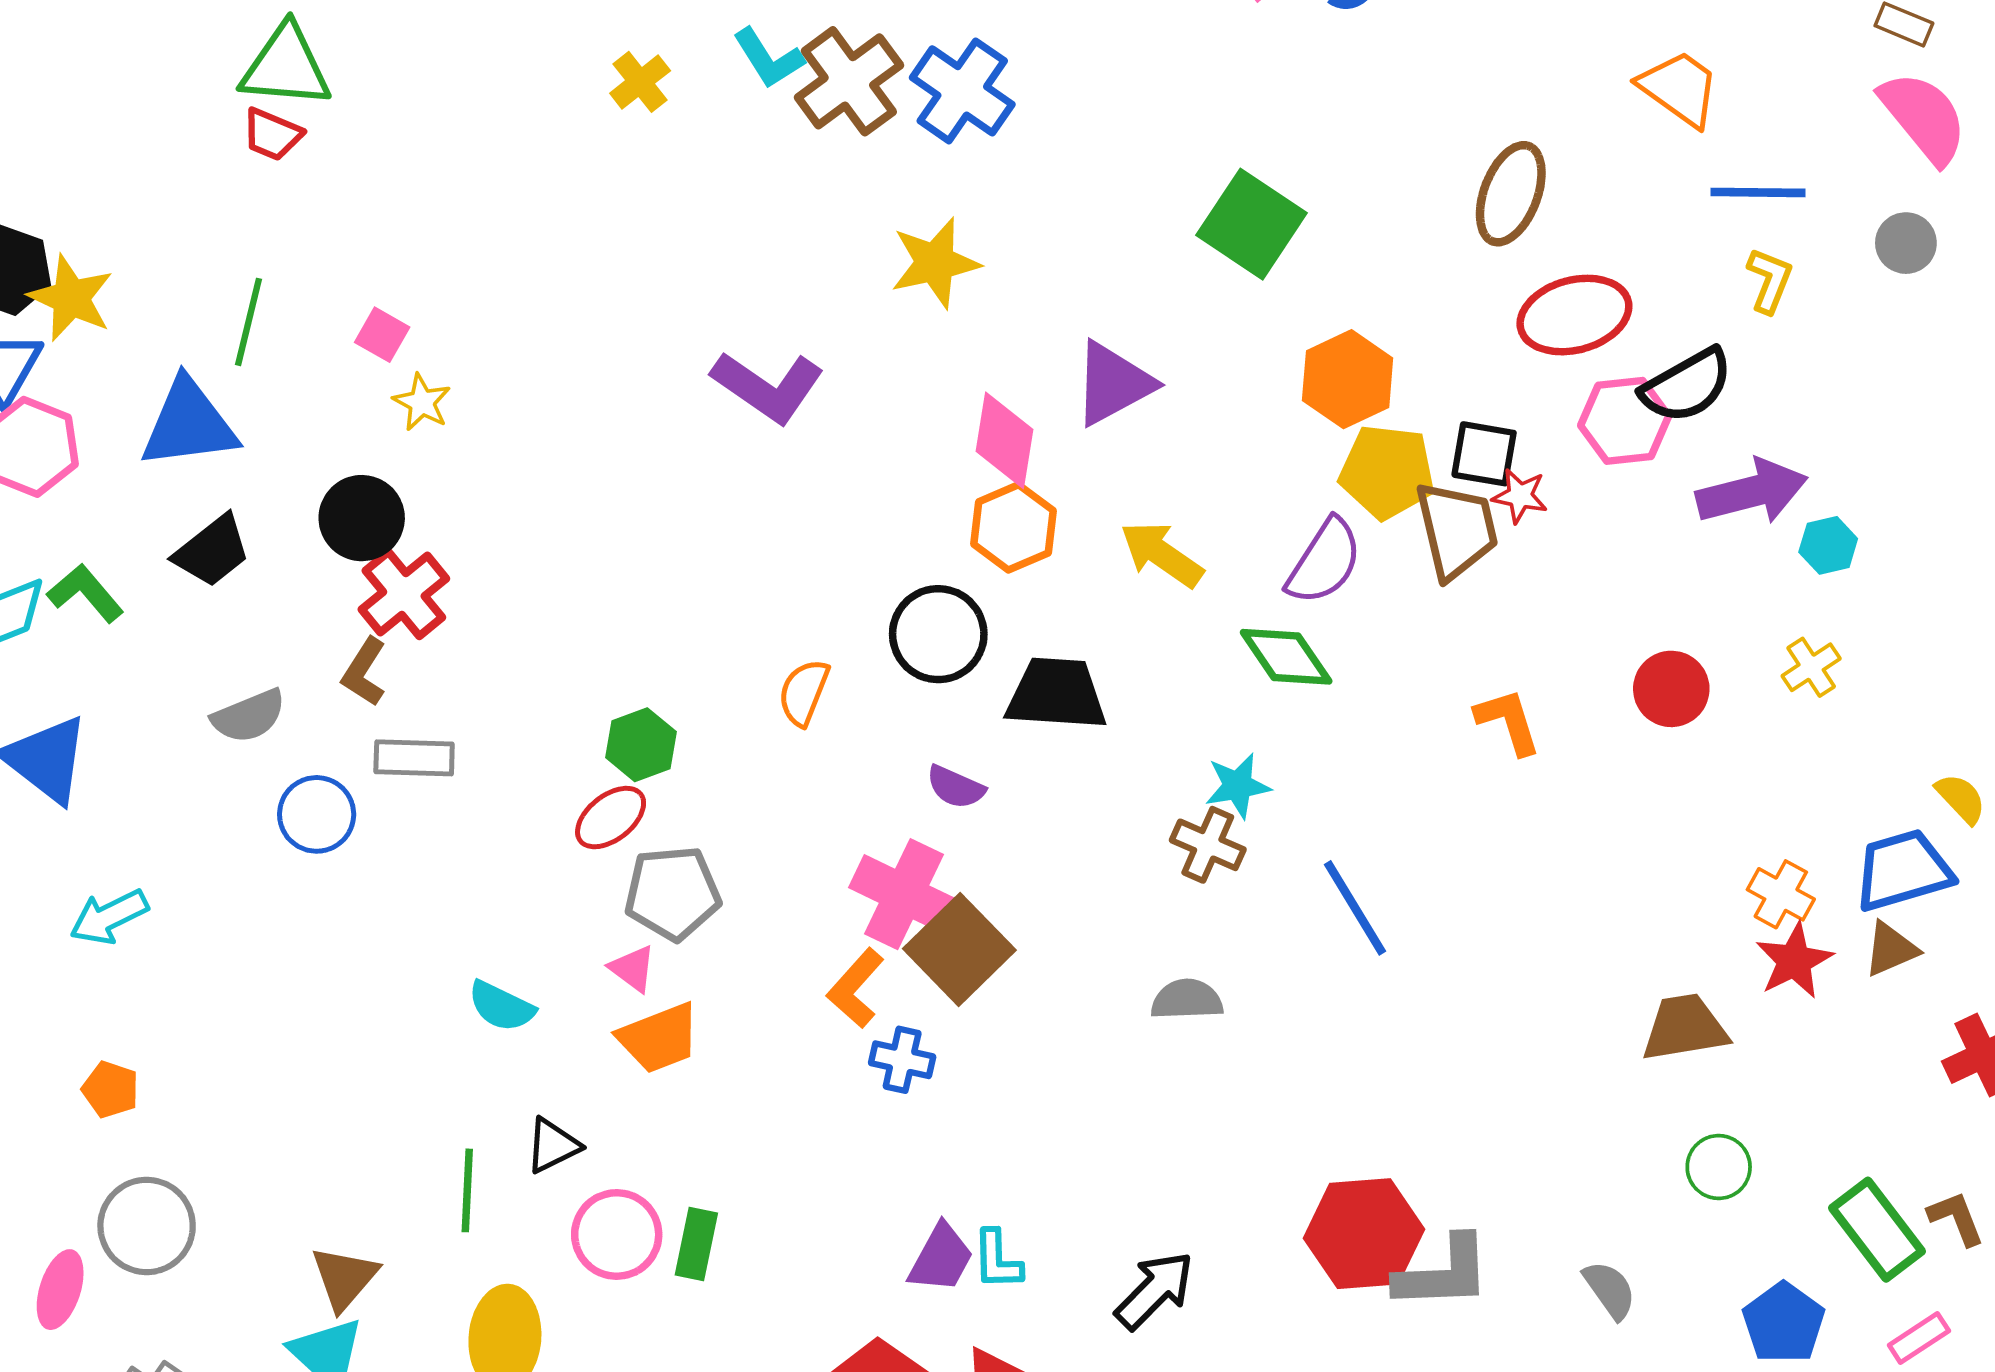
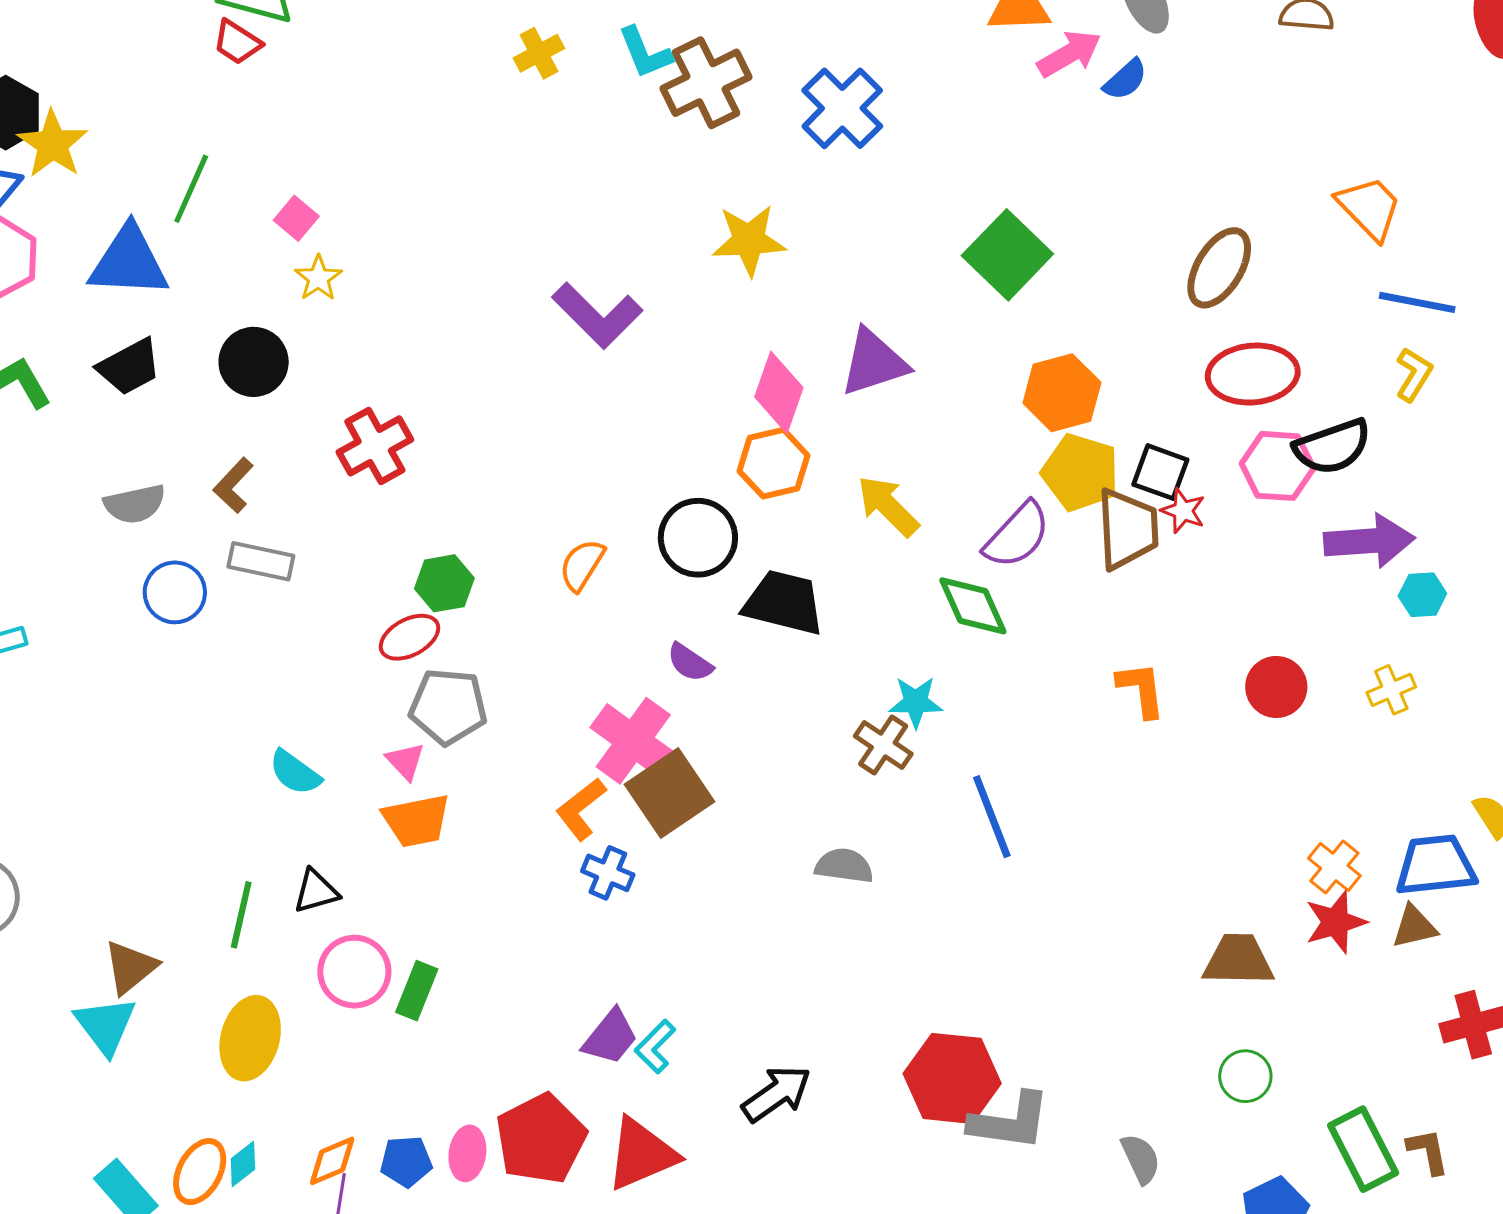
blue cross: (962, 91) -> (842, 108), moved
red cross: (404, 594) -> (375, 446), moved
cyan L-shape: (997, 1260) -> (655, 1047), turned 36

